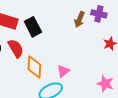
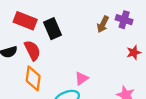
orange diamond: (34, 67) -> (33, 78), moved

